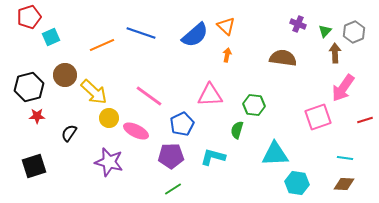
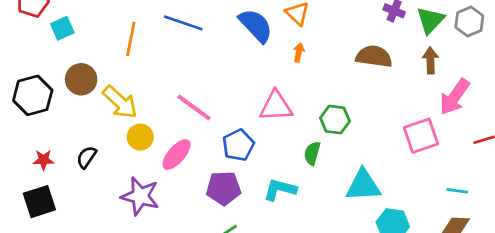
green triangle: (325, 31) -> (430, 20), size x1.6
blue semicircle: (195, 35) -> (256, 26), turned -92
orange line: (102, 45) -> (131, 39), turned -55
brown arrow: (335, 53) -> (430, 60), moved
red star: (37, 116) -> (43, 160), moved
pink ellipse: (136, 131) -> (176, 155), turned -75

